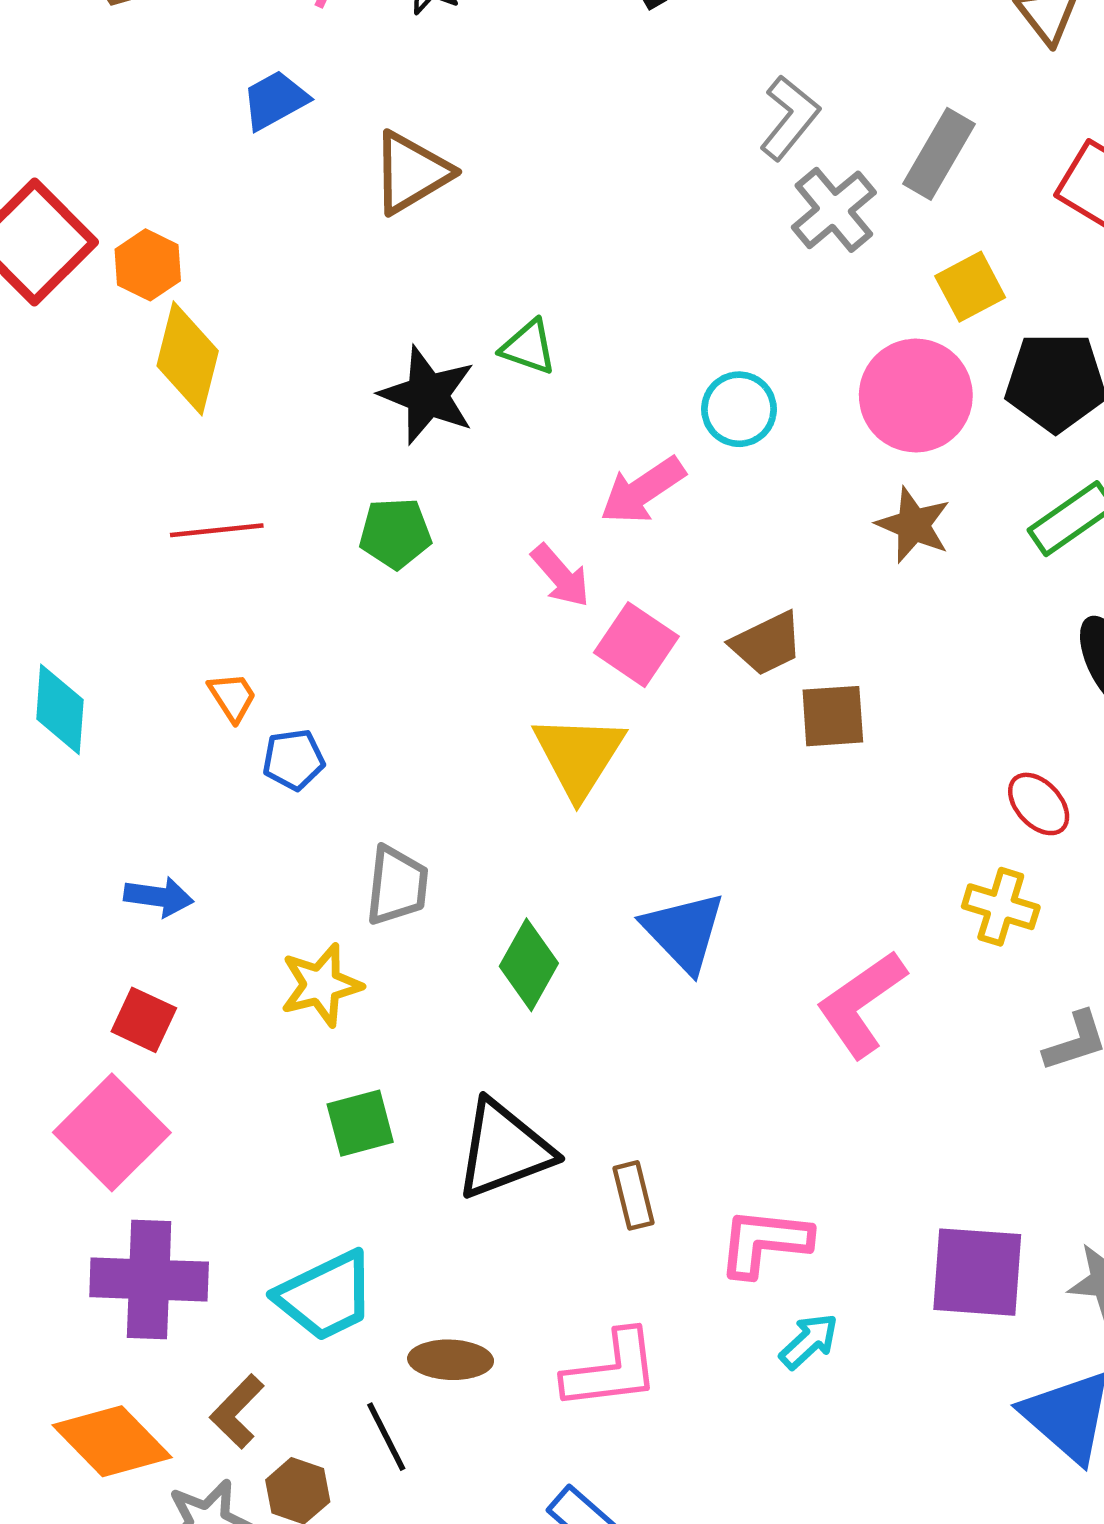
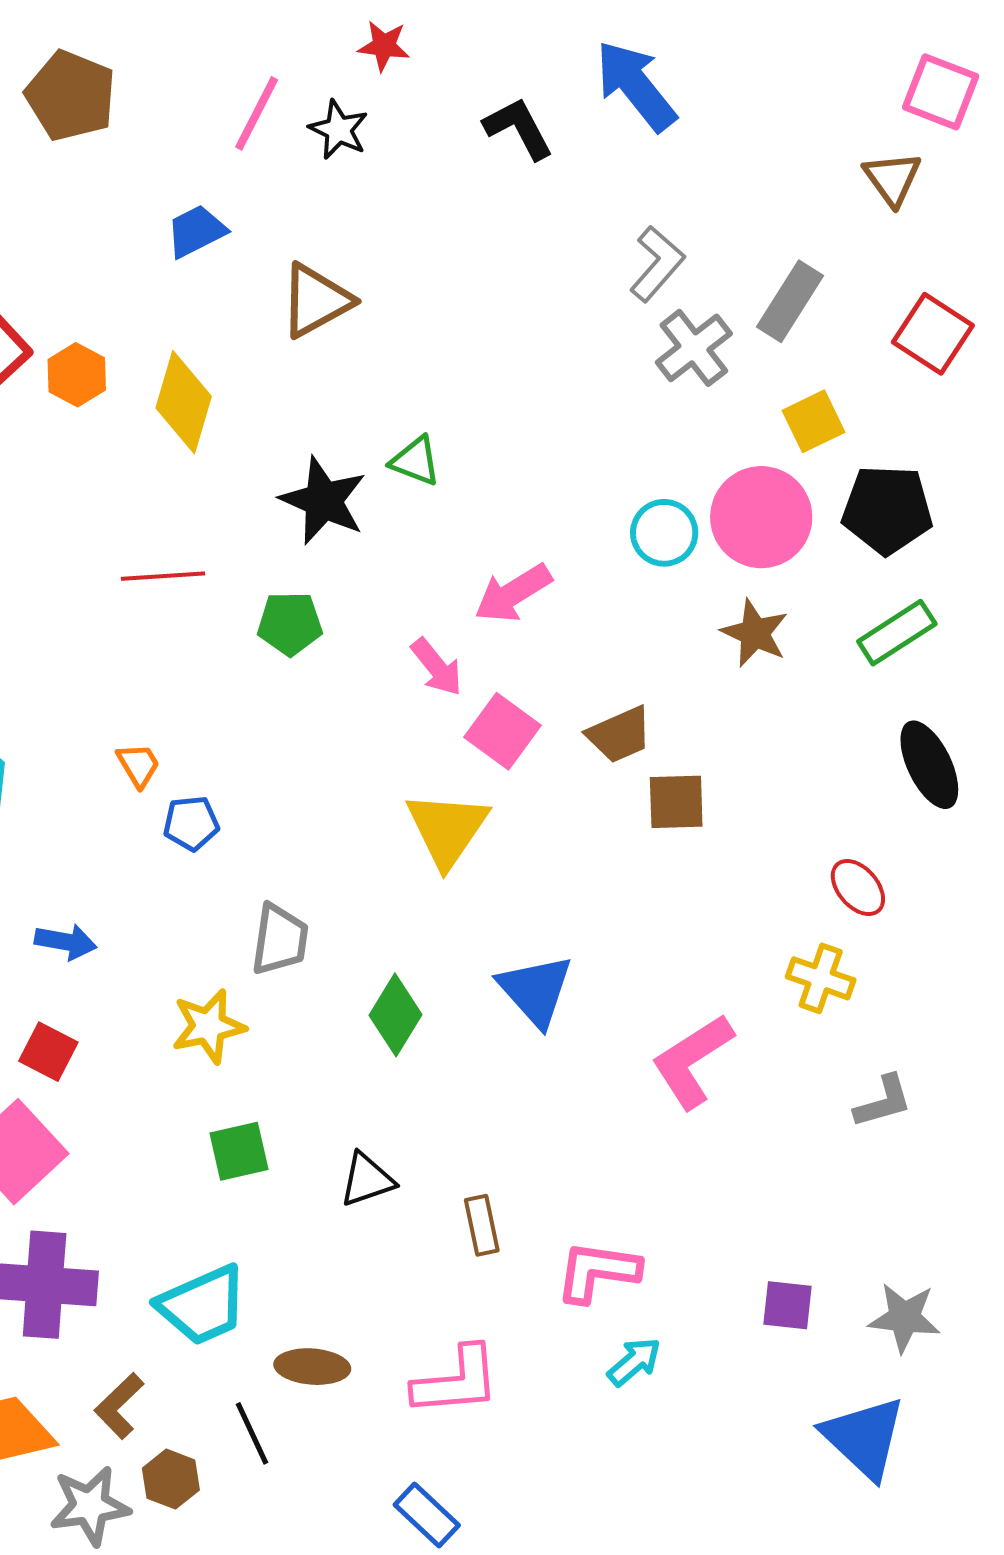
yellow diamond: (188, 358) -> (184, 402), moved
cyan circle: (739, 409) -> (664, 533), moved
red line: (217, 530) -> (163, 576), moved
black triangle: (504, 1150) -> (367, 1180), size x0.6
purple square: (977, 1272) -> (787, 1305), size x0.6

